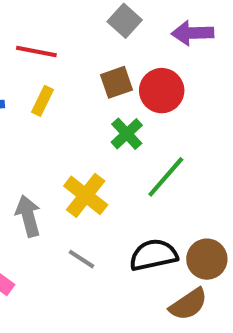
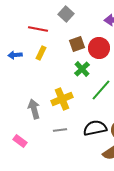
gray square: (125, 21) -> (66, 14), moved
yellow cross: (86, 195) -> (62, 99), turned 30
gray line: (82, 259) -> (60, 130), turned -40

